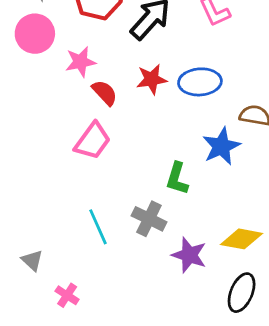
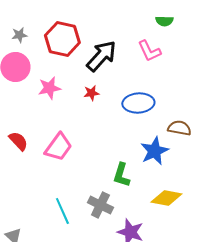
red star: (152, 79) -> (91, 93), moved, size x0.7
red semicircle: (105, 93) -> (18, 141), moved
yellow diamond: (242, 239) -> (166, 198), moved

